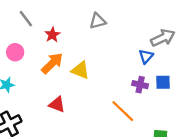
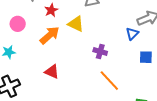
yellow triangle: (80, 70) -> (76, 24), moved
purple cross: (140, 85) -> (100, 51), moved

